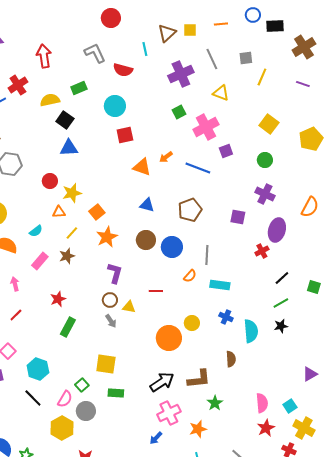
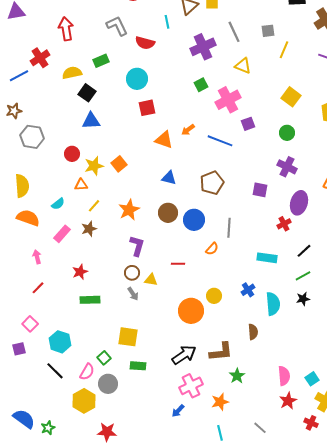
orange square: (97, 212) -> (119, 164), moved
cyan rectangle: (220, 285) -> (267, 258), moved
blue cross: (226, 317) -> (248, 290), turned 32
green rectangle: (68, 327) -> (90, 300), turned 60

